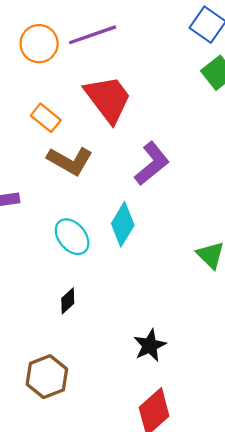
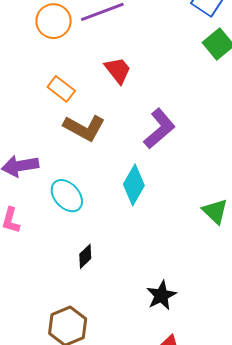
red trapezoid: (108, 99) -> (118, 70), size x0.6
cyan ellipse: (72, 237) -> (67, 196), moved

